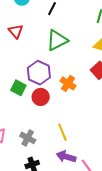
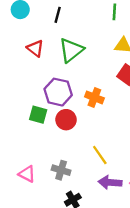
red triangle: (16, 31) -> (35, 48), moved

